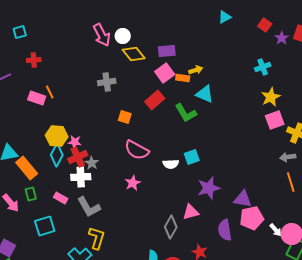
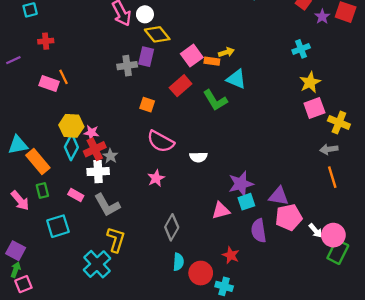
purple rectangle: (167, 51) -> (146, 57), moved, turned -72
cyan square: (192, 157) -> (246, 202), moved
gray diamond: (171, 227) -> (172, 227), moved

